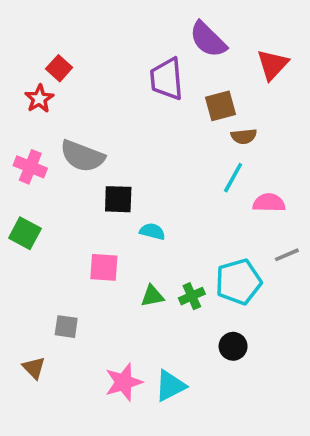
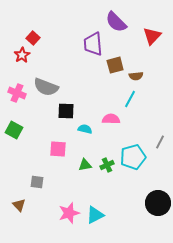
brown square: (220, 106) -> (115, 65), moved
pink semicircle: (269, 203) -> (111, 119), moved
gray line: (287, 255) -> (160, 142), turned -40
black circle: (233, 346) -> (158, 203), moved, size x1.6

